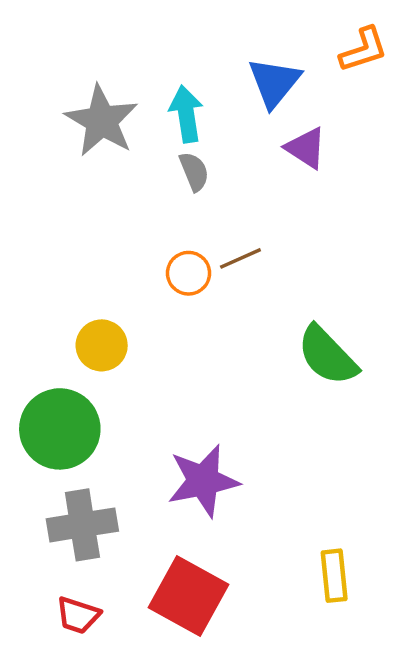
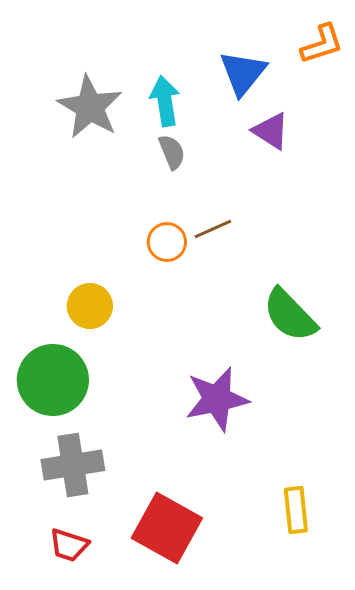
purple star: (203, 481) -> (217, 399), moved

